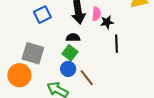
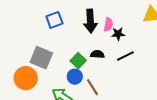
black semicircle: (73, 37) -> (97, 54), moved
black line: (116, 44) -> (125, 56), turned 60

